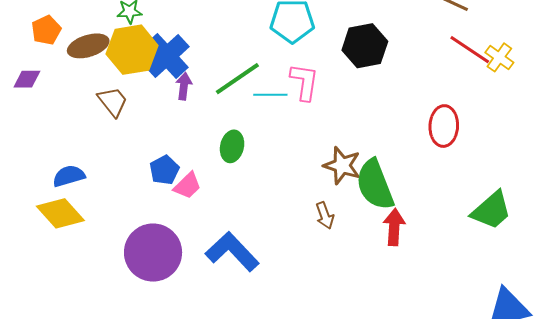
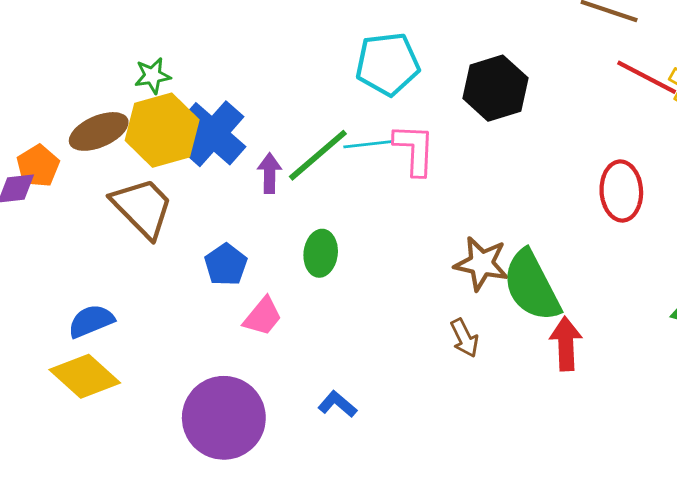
orange pentagon: (46, 30) -> (38, 166), moved
purple arrow: (184, 86) -> (269, 173), moved
cyan line: (270, 95) -> (368, 144), moved
brown trapezoid: (113, 102) -> (142, 208), size x1.4
blue pentagon: (164, 170) -> (226, 265), moved
blue L-shape: (232, 252) -> (337, 404), size x0.5

